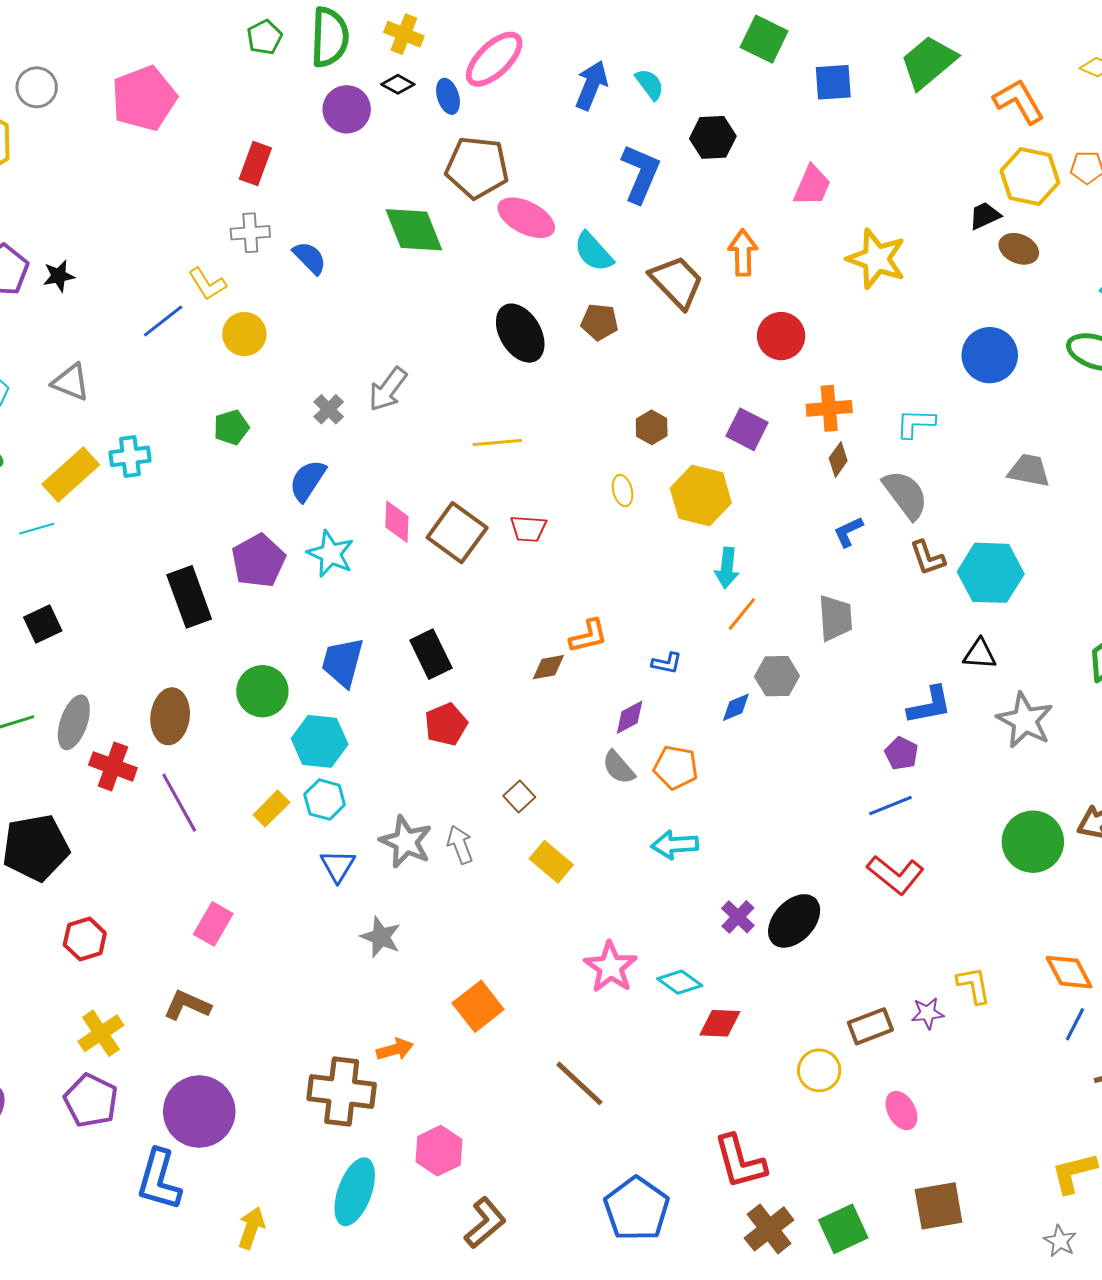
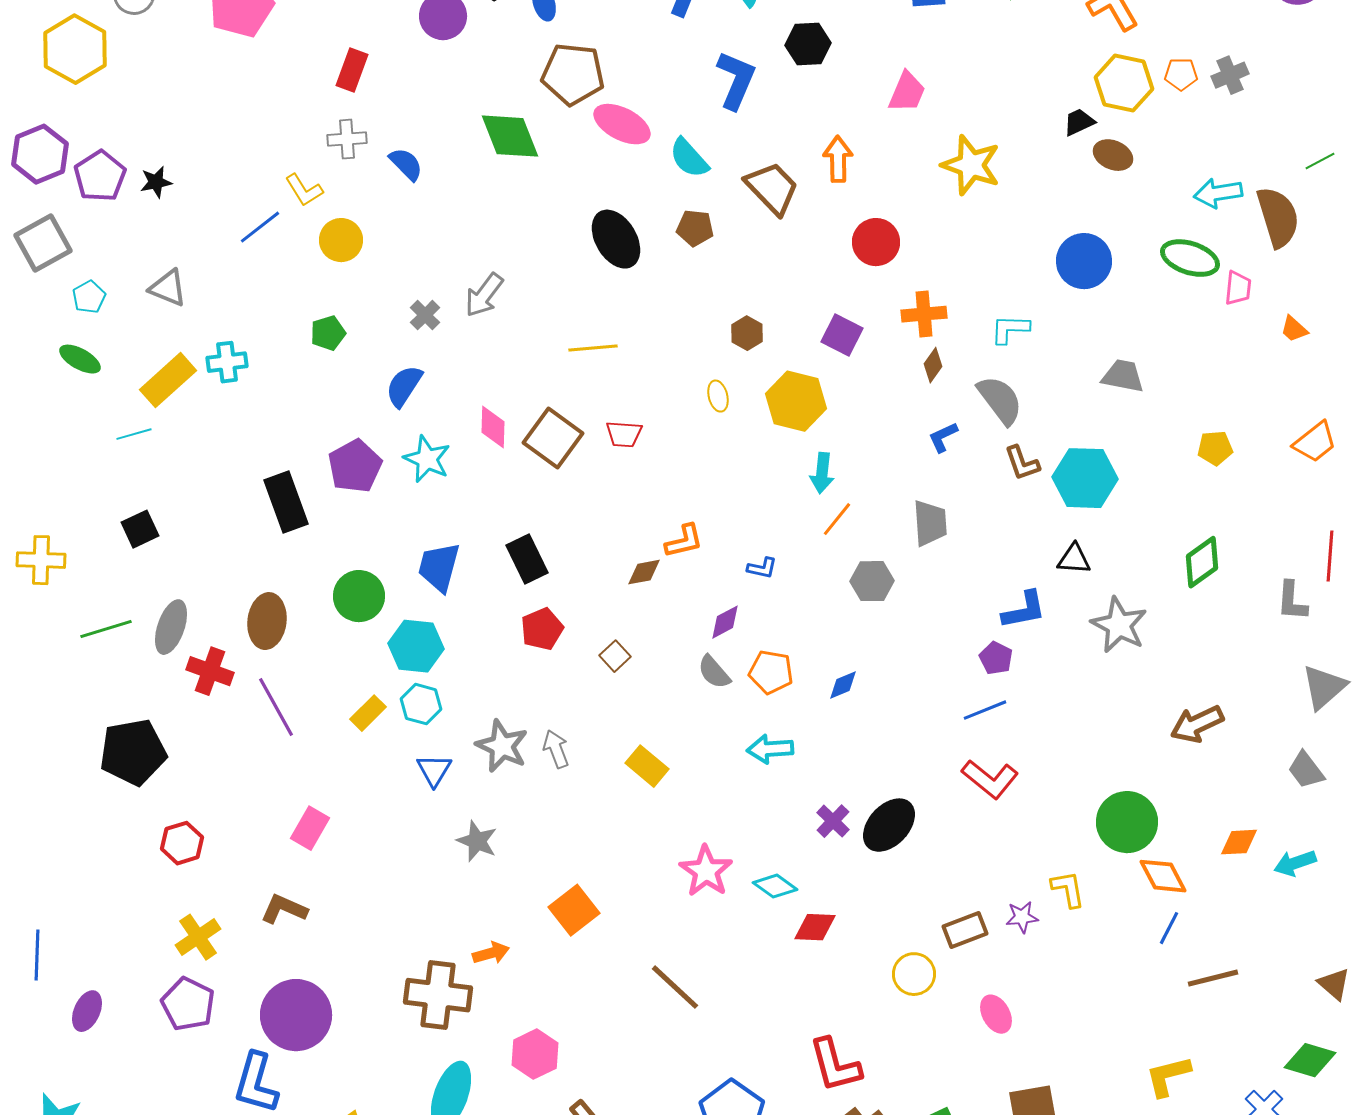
blue diamond: (736, 707) -> (843, 685), moved
brown square: (519, 797) -> (615, 656), moved
green circle: (1033, 842) -> (1127, 822), moved

